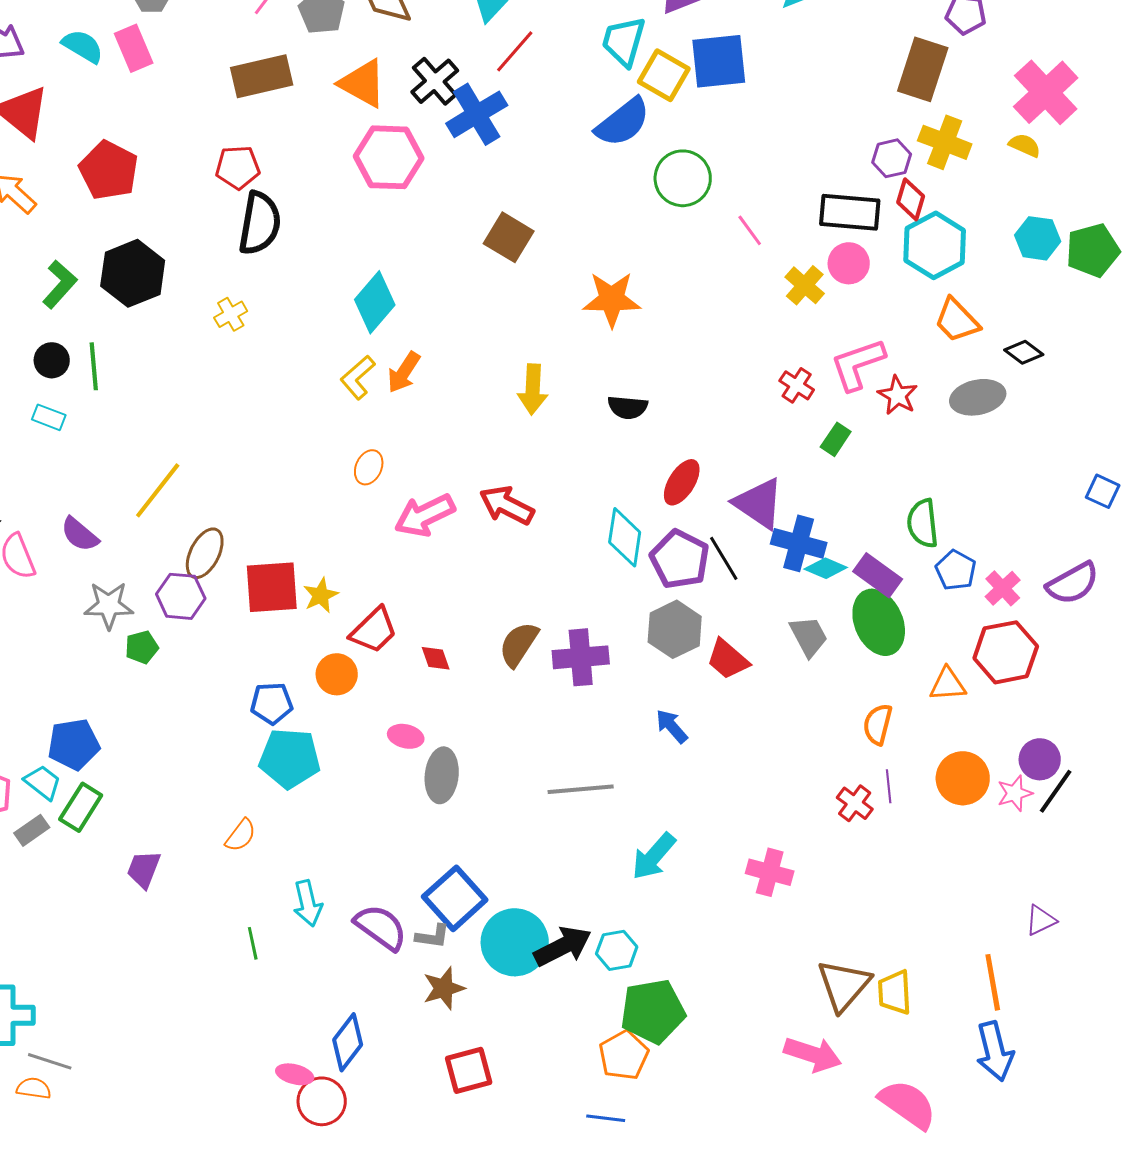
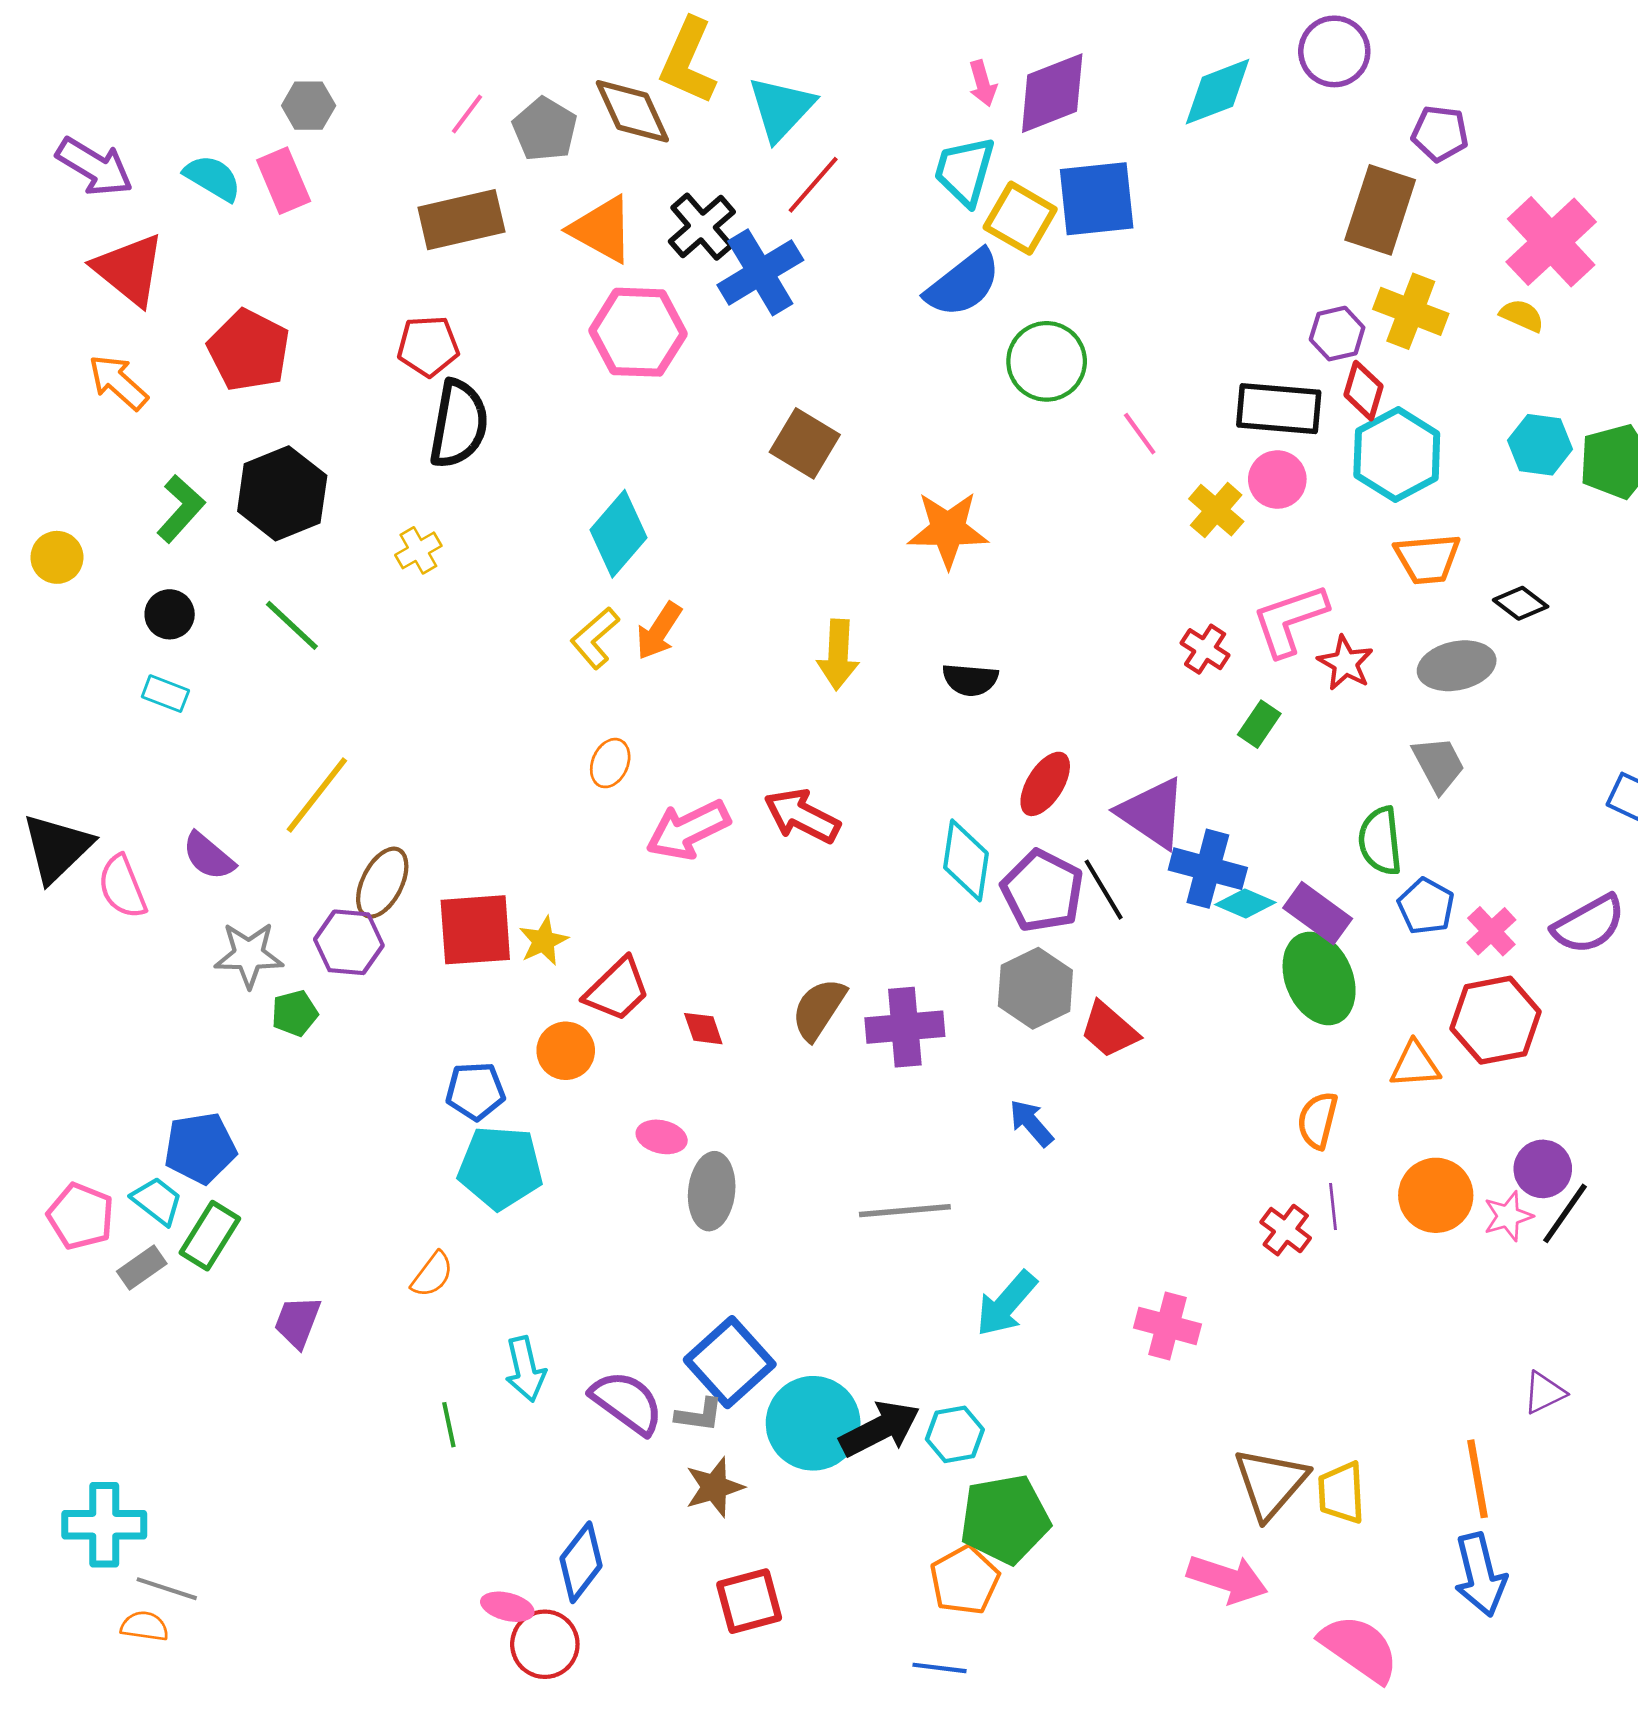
orange trapezoid: (957, 320) -> (1427, 559), turned -51
green line: (94, 366) -> (292, 625), moved, turned -42
gray trapezoid: (809, 636) -> (1439, 764), moved

